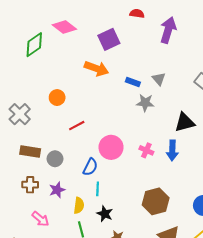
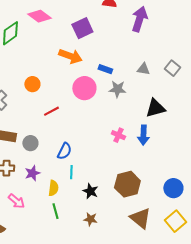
gray triangle: (159, 79) -> (143, 69), moved, turned -40
pink circle: (111, 147) -> (84, 88), moved
black star: (105, 214) -> (90, 191), moved

